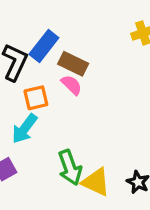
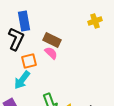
blue rectangle: (44, 46) -> (24, 21), moved, turned -48

